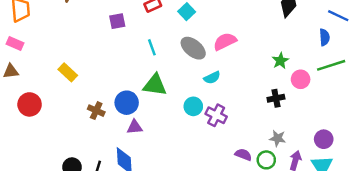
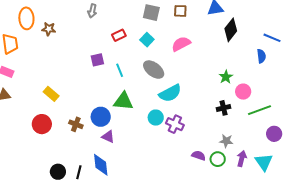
purple square: (117, 21) -> (97, 60), moved
pink semicircle: (225, 41) -> (181, 44), moved
green line: (331, 65) -> (260, 110), moved
cyan semicircle: (212, 78) -> (170, 93), size x1.6
red circle: (30, 104) -> (42, 124), moved
purple triangle: (135, 127) -> (108, 137), turned 32
purple circle: (324, 139) -> (274, 134), moved

